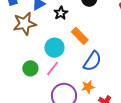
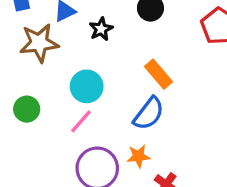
orange rectangle: (80, 36) -> (159, 74), moved
green circle: (30, 68) -> (27, 109), moved

